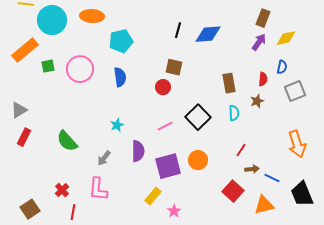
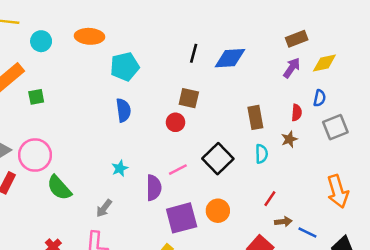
brown rectangle: (263, 18) -> (297, 39), turned 48
cyan circle: (52, 20) -> (41, 41), size x0.6
pink circle: (80, 69) -> (35, 155), moved
purple semicircle: (138, 151) -> (154, 188), moved

